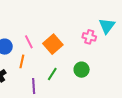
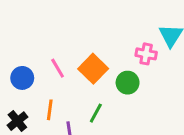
orange line: (22, 61) -> (50, 110), moved
green circle: (82, 70) -> (128, 83), moved

